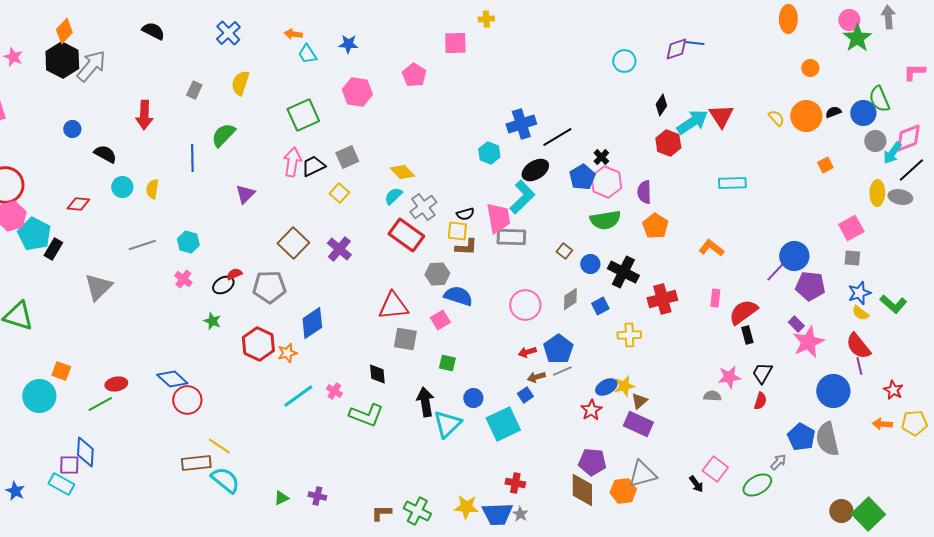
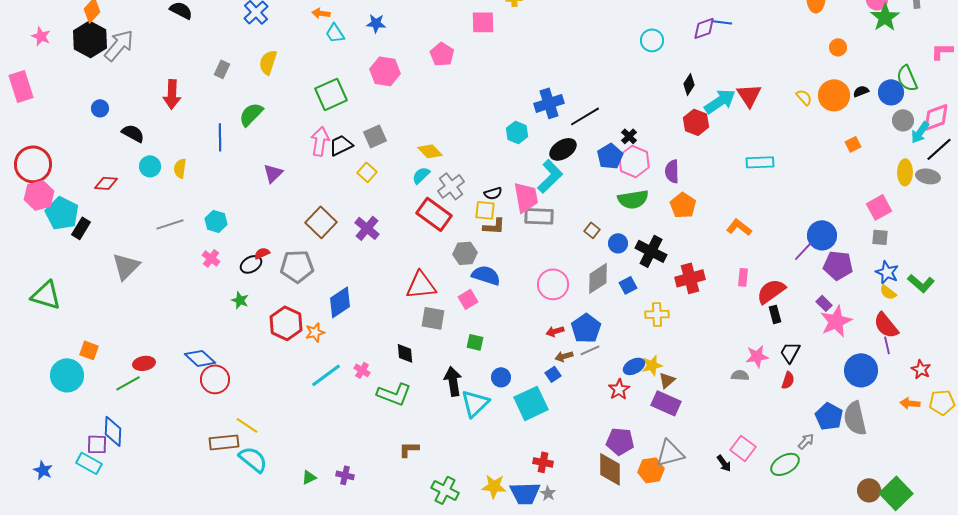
blue star: (859, 293) -> (887, 272), turned -30
gray diamond: (570, 299) -> (598, 278), size x1.4
brown L-shape: (381, 513) -> (409, 449), moved

